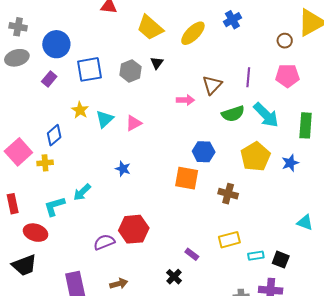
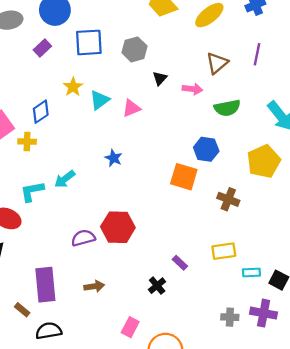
black triangle: (157, 63) -> (160, 78), moved
purple line: (248, 77) -> (257, 54), moved
brown triangle: (212, 85) -> (217, 63), moved
green semicircle: (233, 114) -> (227, 108), moved

